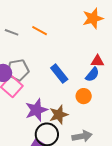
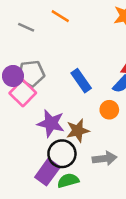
orange line: (40, 31) -> (60, 16), moved
purple star: (36, 110) -> (51, 123), turned 30

